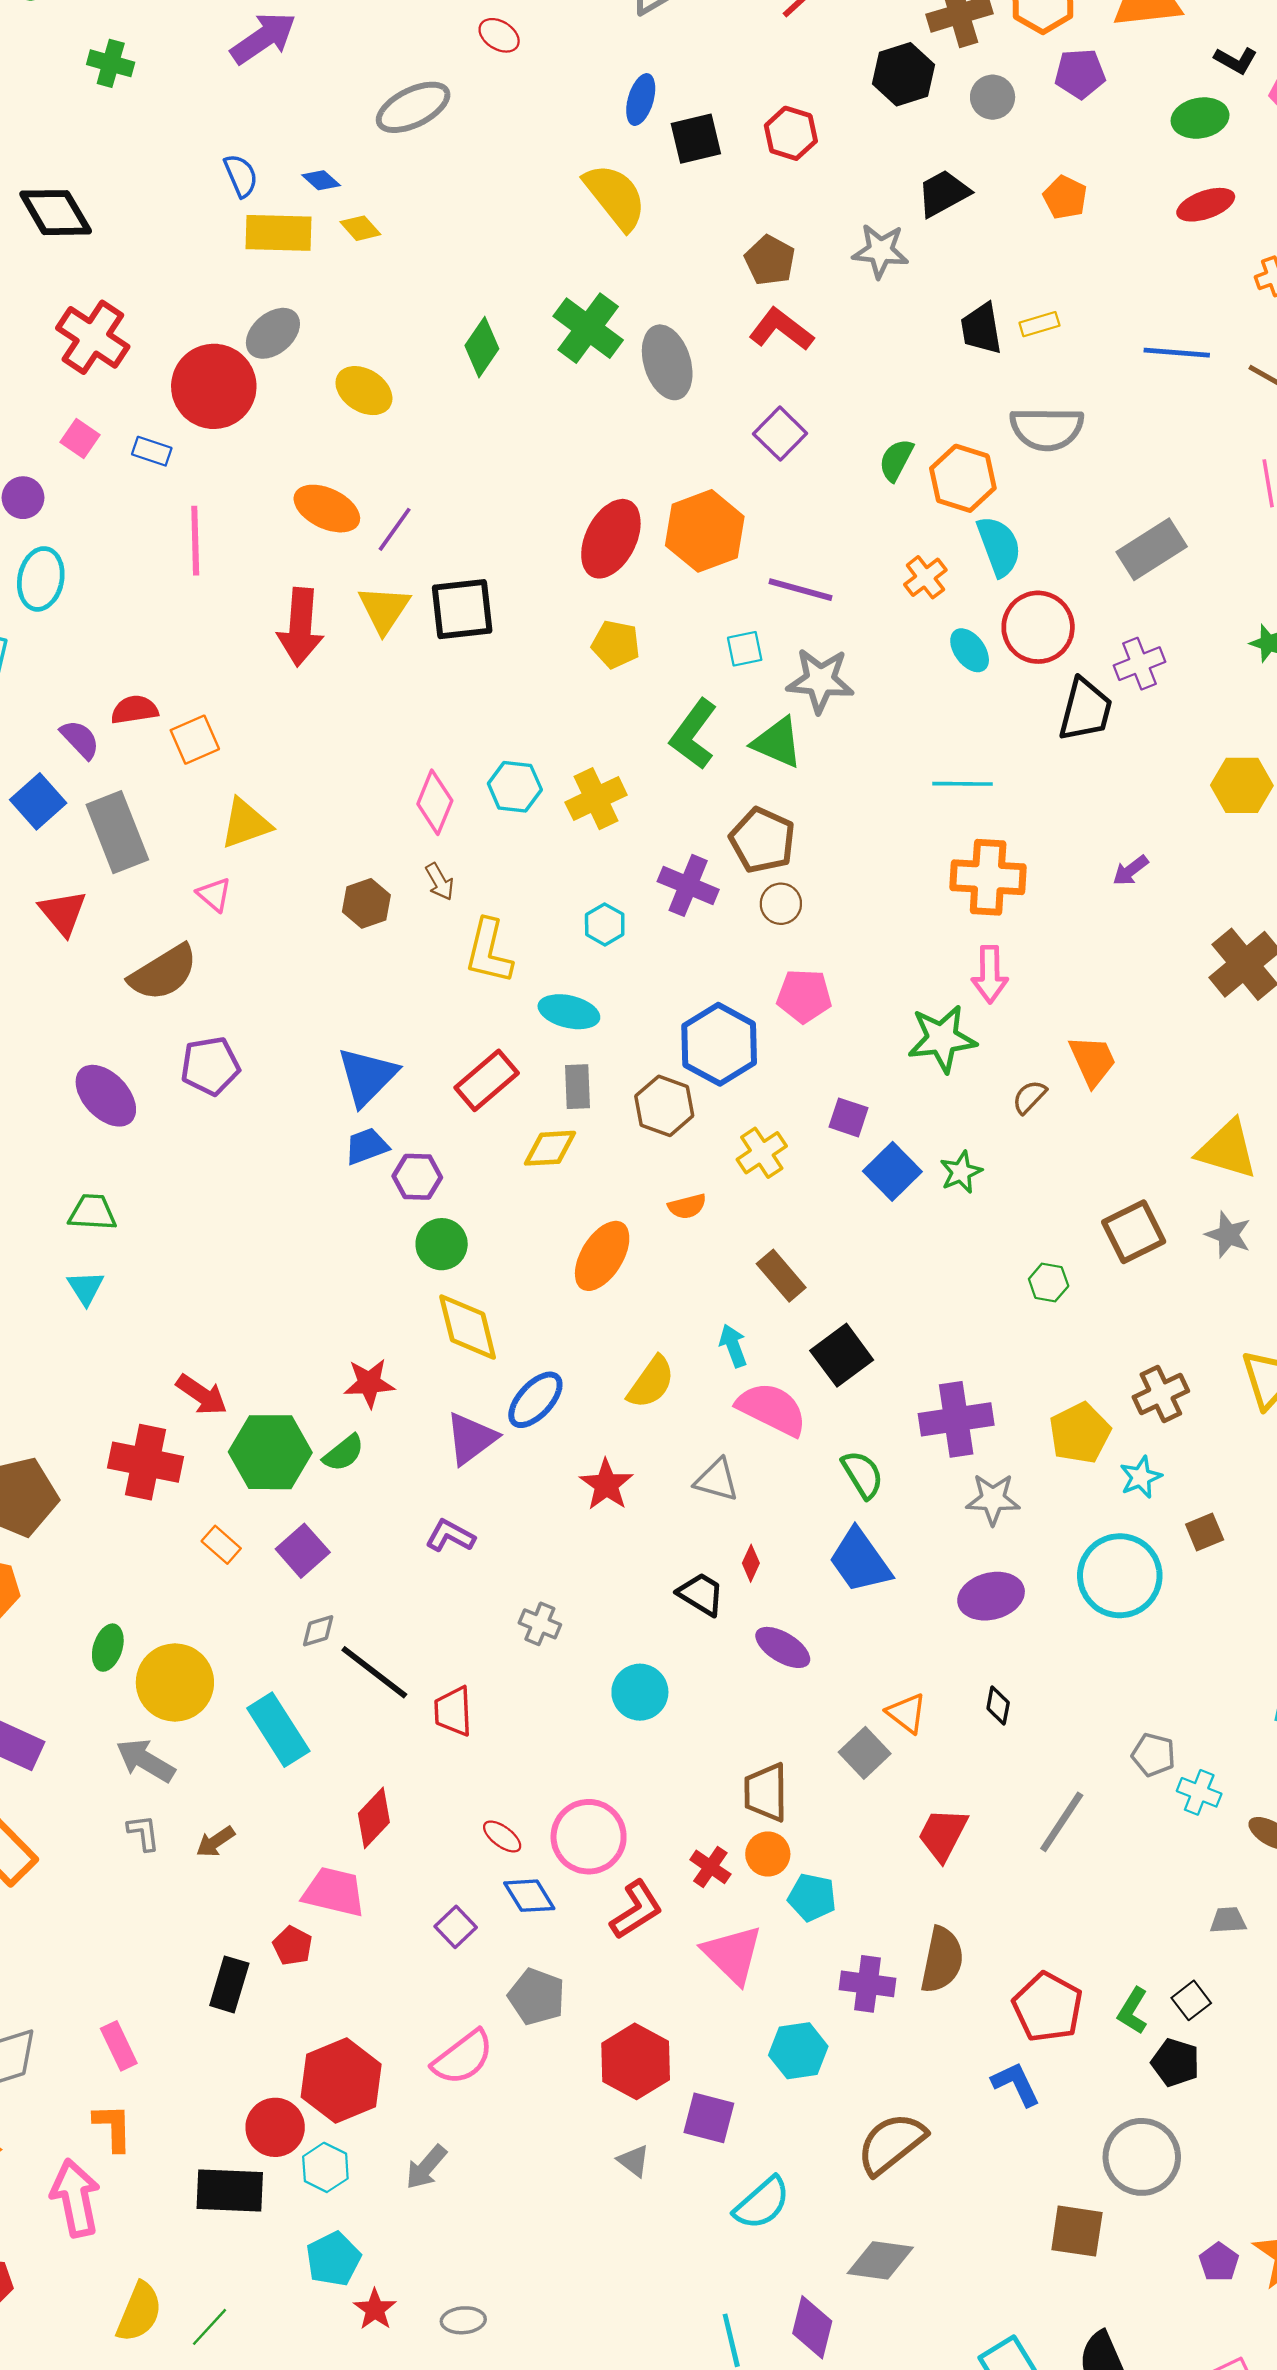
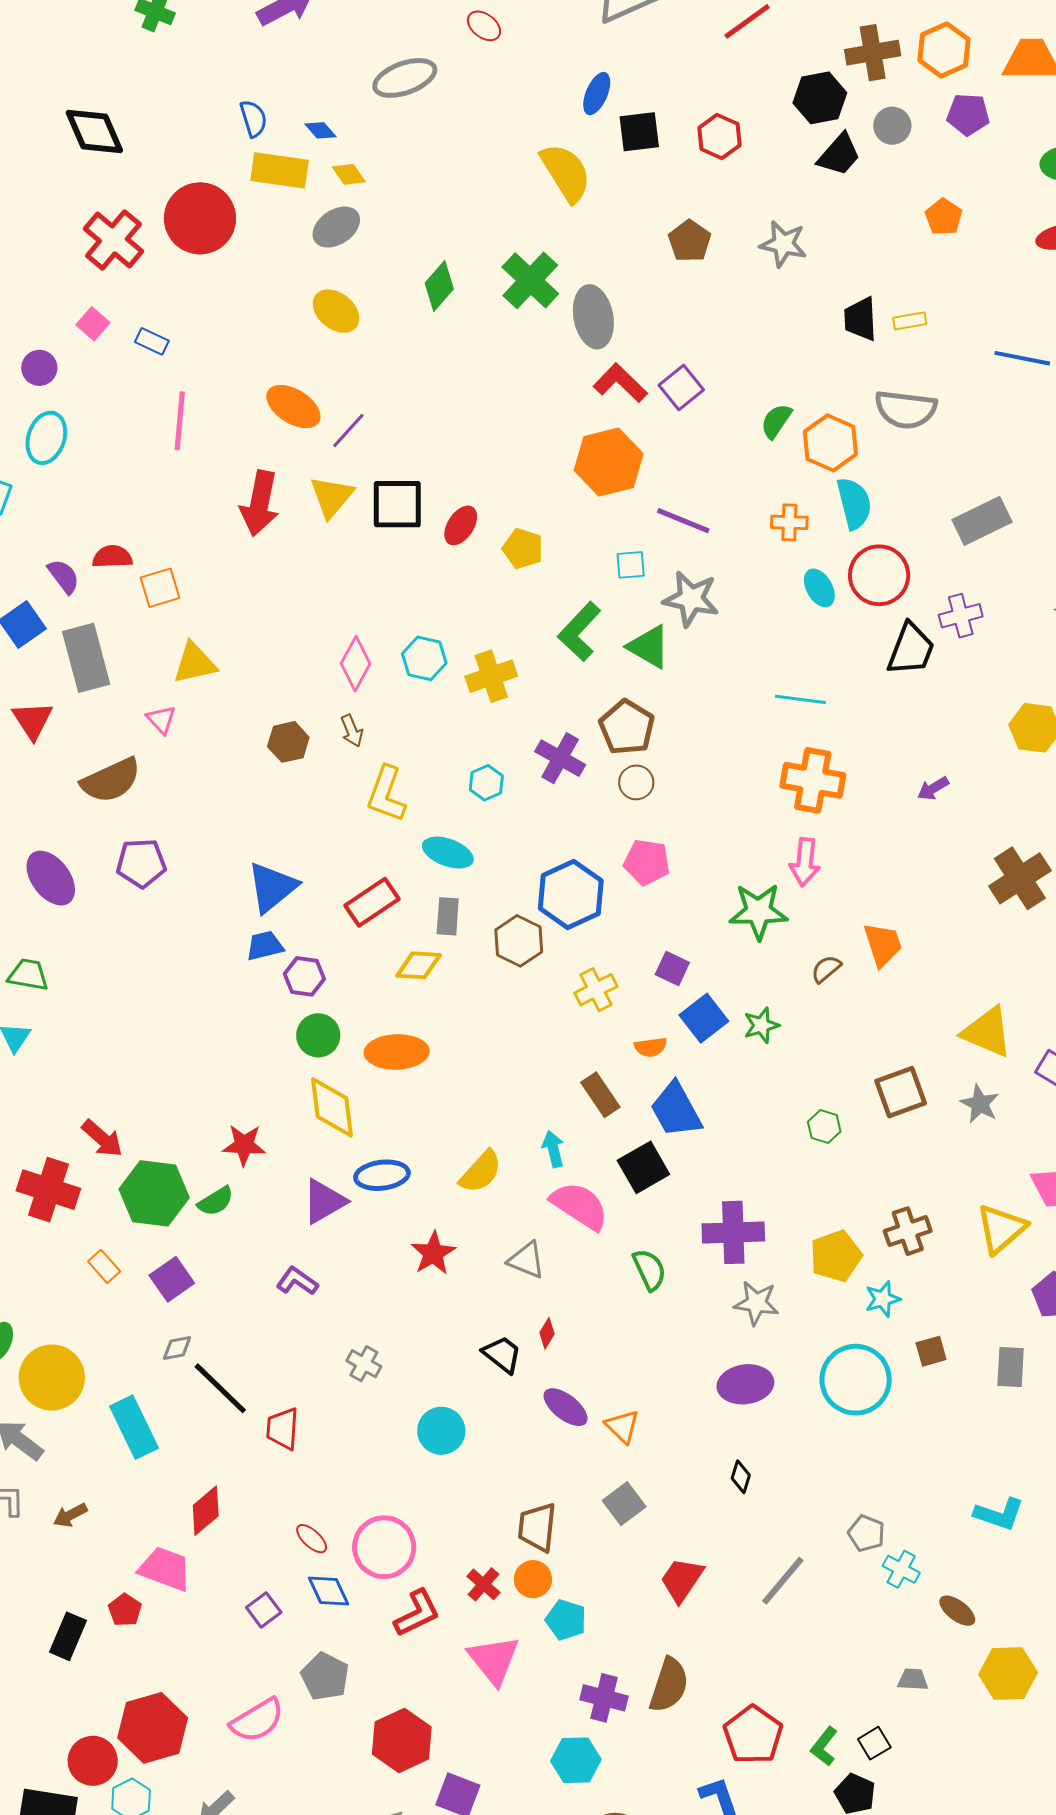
black trapezoid: (943, 193) -> (839, 155), moved, turned 153
red L-shape: (781, 329) -> (620, 383), moved
gray ellipse: (273, 333) -> (336, 227), moved
red circle: (214, 386) -> (200, 218), moved
red ellipse: (611, 539) -> (461, 525), moved, size x0.6
orange cross: (925, 577) -> (789, 522), turned 33
orange semicircle: (687, 1206) -> (651, 1047), moved
orange ellipse: (602, 1256) -> (397, 1052), moved, turned 50
blue ellipse: (535, 1400) -> (382, 1175), turned 34
blue trapezoid: (860, 1561) -> (676, 1110), moved
orange triangle: (907, 1713) -> (622, 1426), moved
cyan hexagon: (798, 2051) -> (576, 1760), moved

